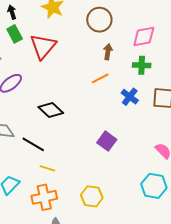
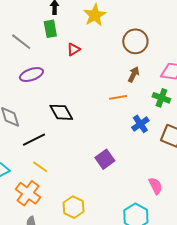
red triangle: (43, 46) -> (74, 49), size x0.5
black line: (33, 144) -> (34, 140), turned -75
orange cross: (44, 197) -> (28, 193), turned 30

